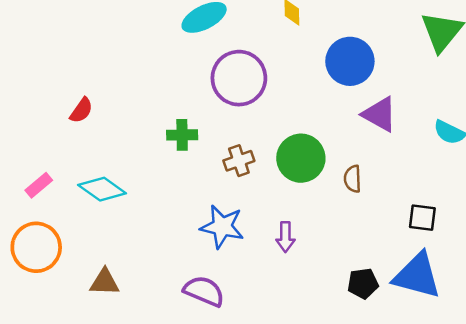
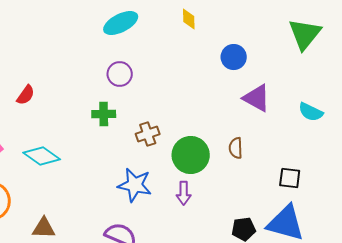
blue circle: (350, 61) -> (234, 57), size x0.7
purple circle: (239, 78) -> (120, 74), moved, size x0.6
green circle: (301, 158) -> (191, 155), moved

